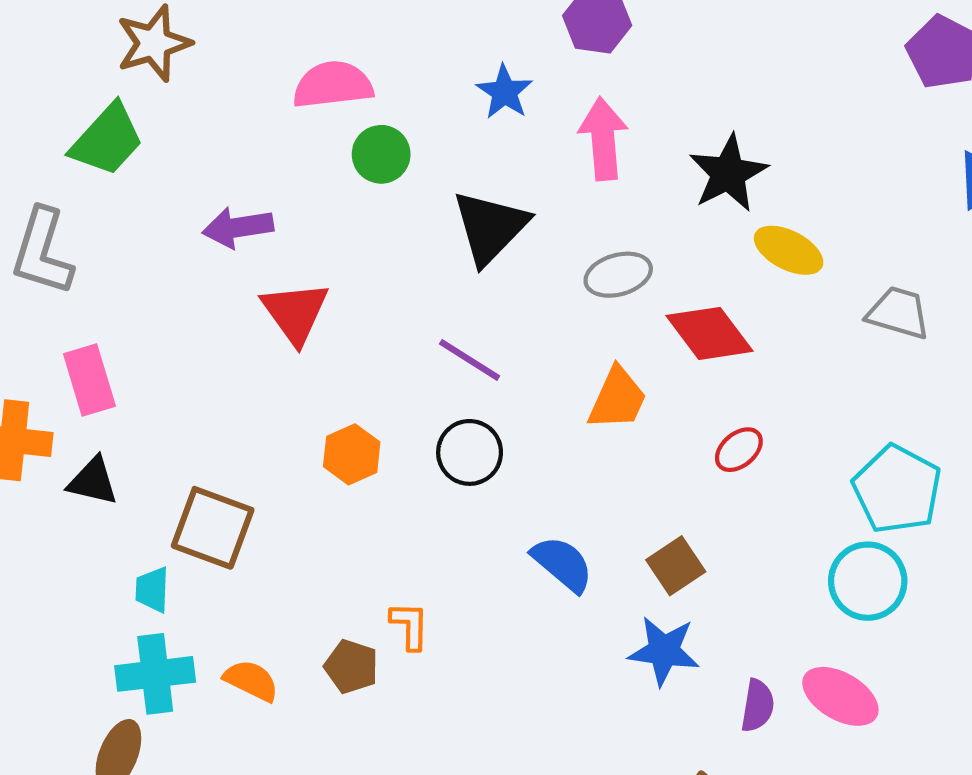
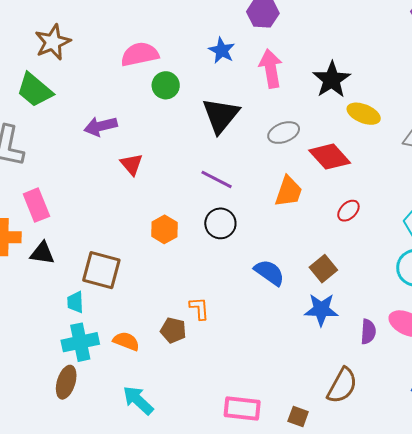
green trapezoid: (107, 140) -> (35, 90), turned 93
red triangle: (295, 313) -> (132, 164), size x0.7

